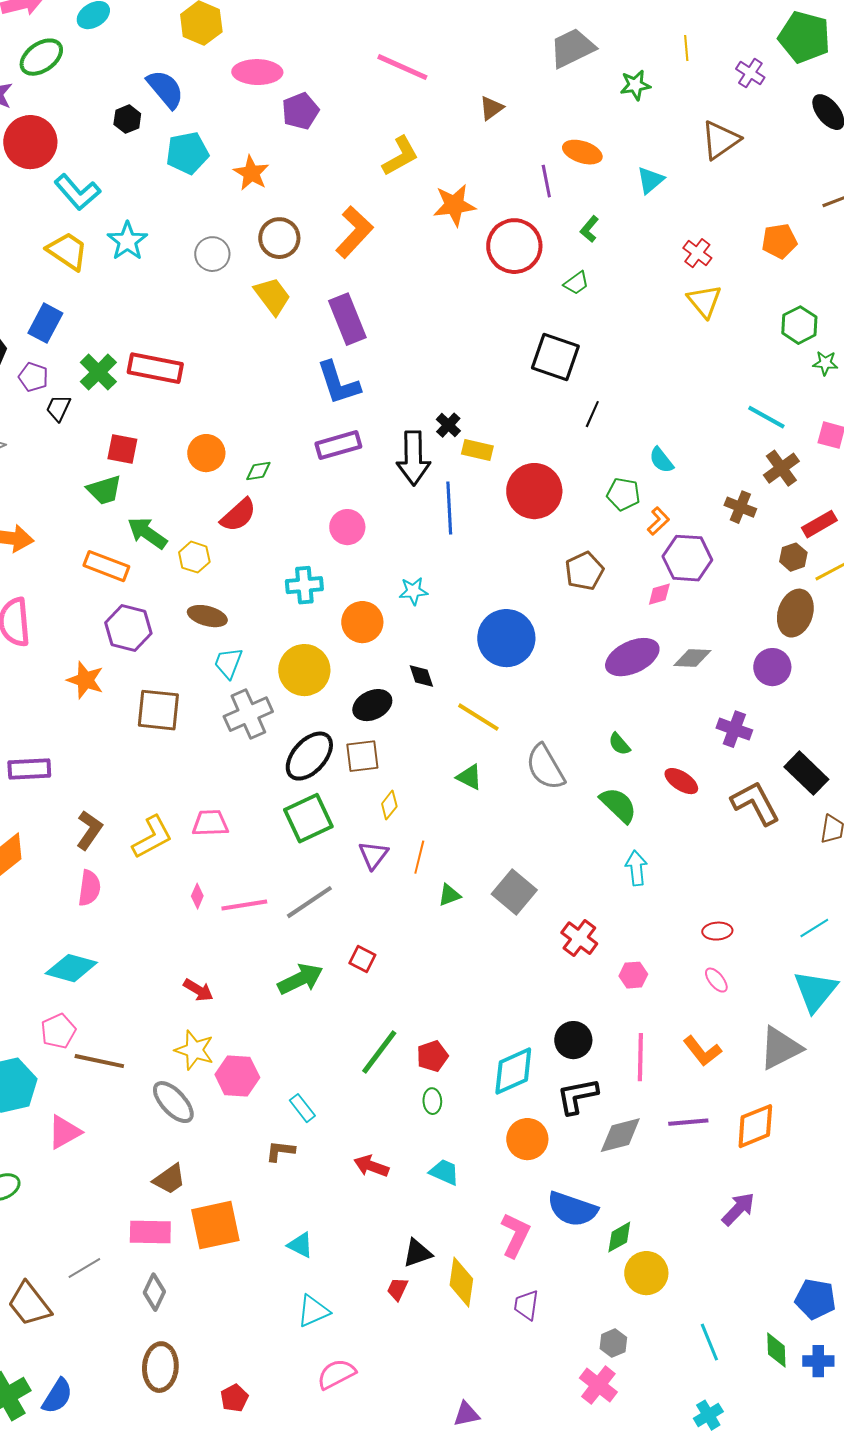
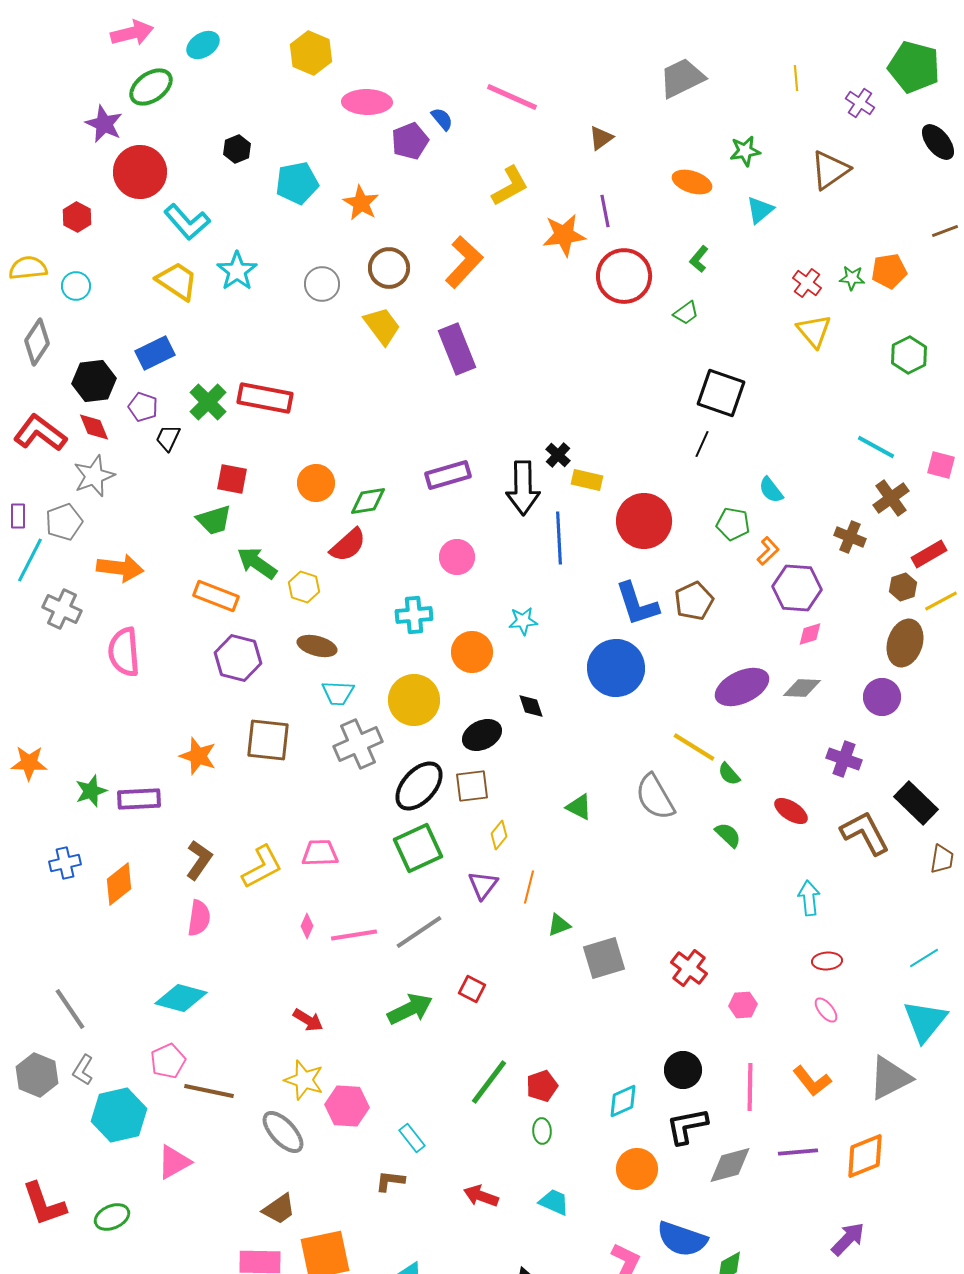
green star: (635, 85) -> (745, 151), moved
blue semicircle: (165, 89) -> (442, 119), moved, size x0.6
purple line: (546, 181) -> (605, 211), moved
blue rectangle: (45, 323) -> (155, 353), turned 36
black square: (555, 357) -> (721, 393), moved
green star: (825, 363) -> (852, 278), moved
blue L-shape: (338, 383) -> (637, 604), moved
green diamond: (258, 471) -> (368, 501), size x1.4
pink diamond: (659, 594) -> (810, 634), moved
cyan trapezoid: (228, 663) -> (338, 693), turned -108
orange star: (85, 680) -> (198, 756), moved
yellow line: (478, 717) -> (694, 747), moved
green semicircle: (618, 805) -> (728, 835), size x0.7
cyan arrow: (636, 868) -> (809, 898), moved
gray square: (514, 892) -> (604, 958), moved, turned 33
cyan diamond: (513, 1071) -> (623, 1101), size x0.7

